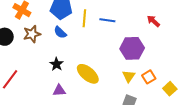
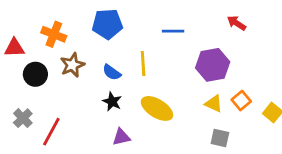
yellow line: (84, 18) -> (143, 63), moved
blue semicircle: (60, 32) -> (112, 72), moved
yellow triangle: (129, 76) -> (214, 104), turned -32

